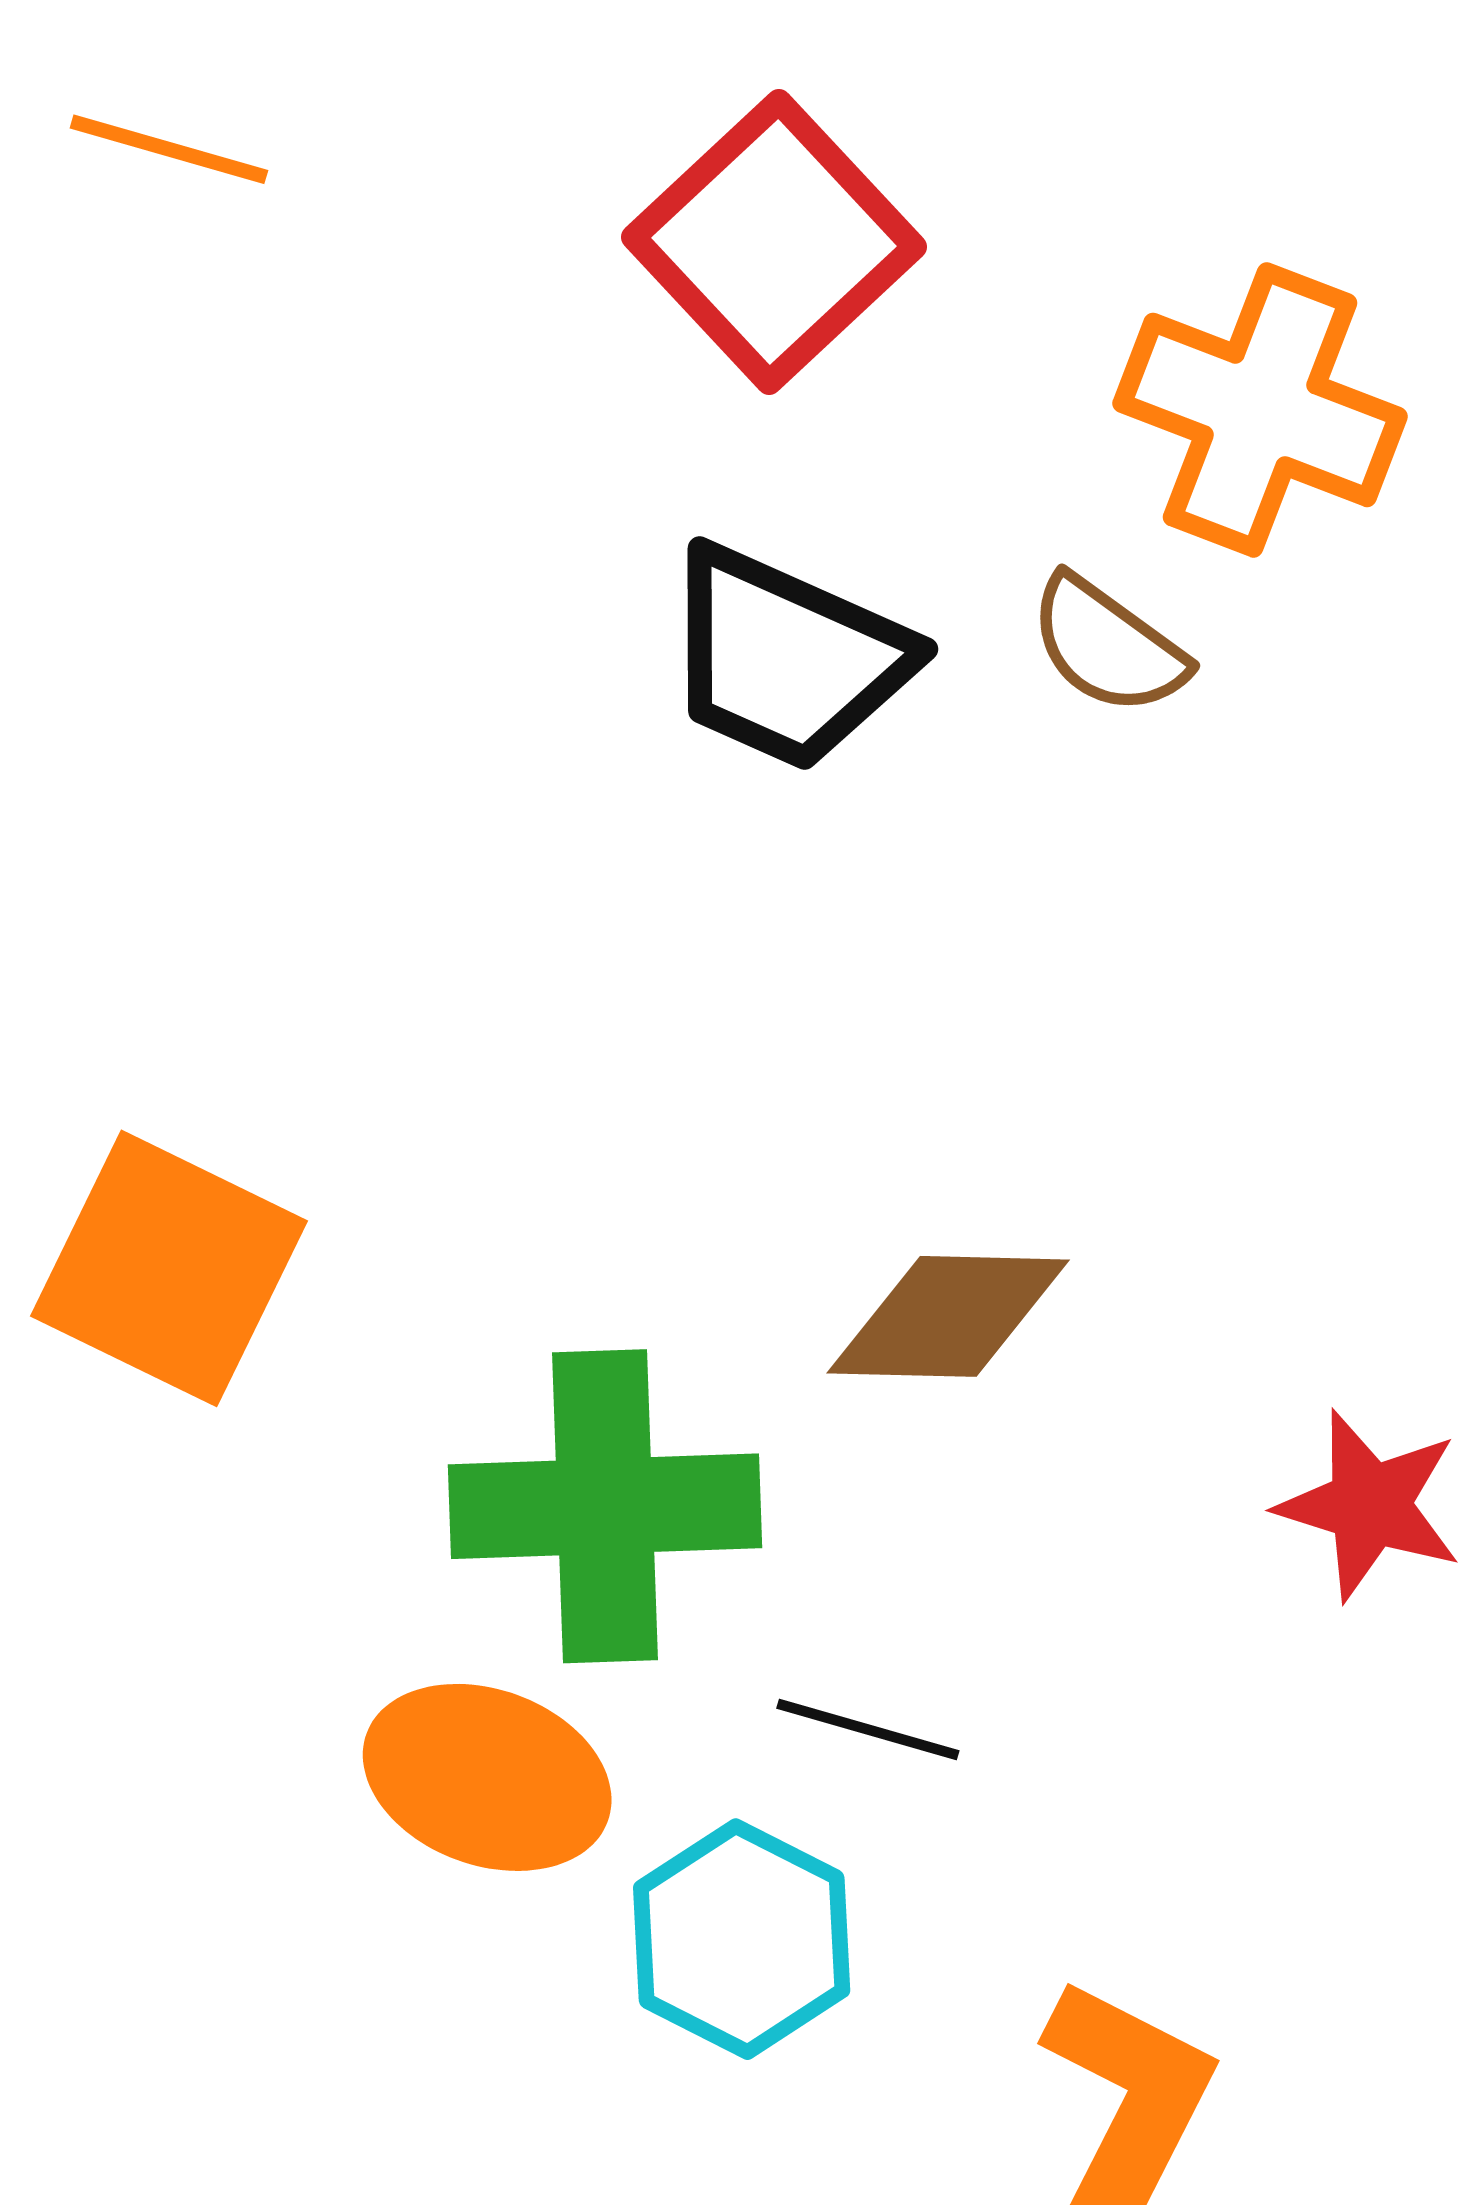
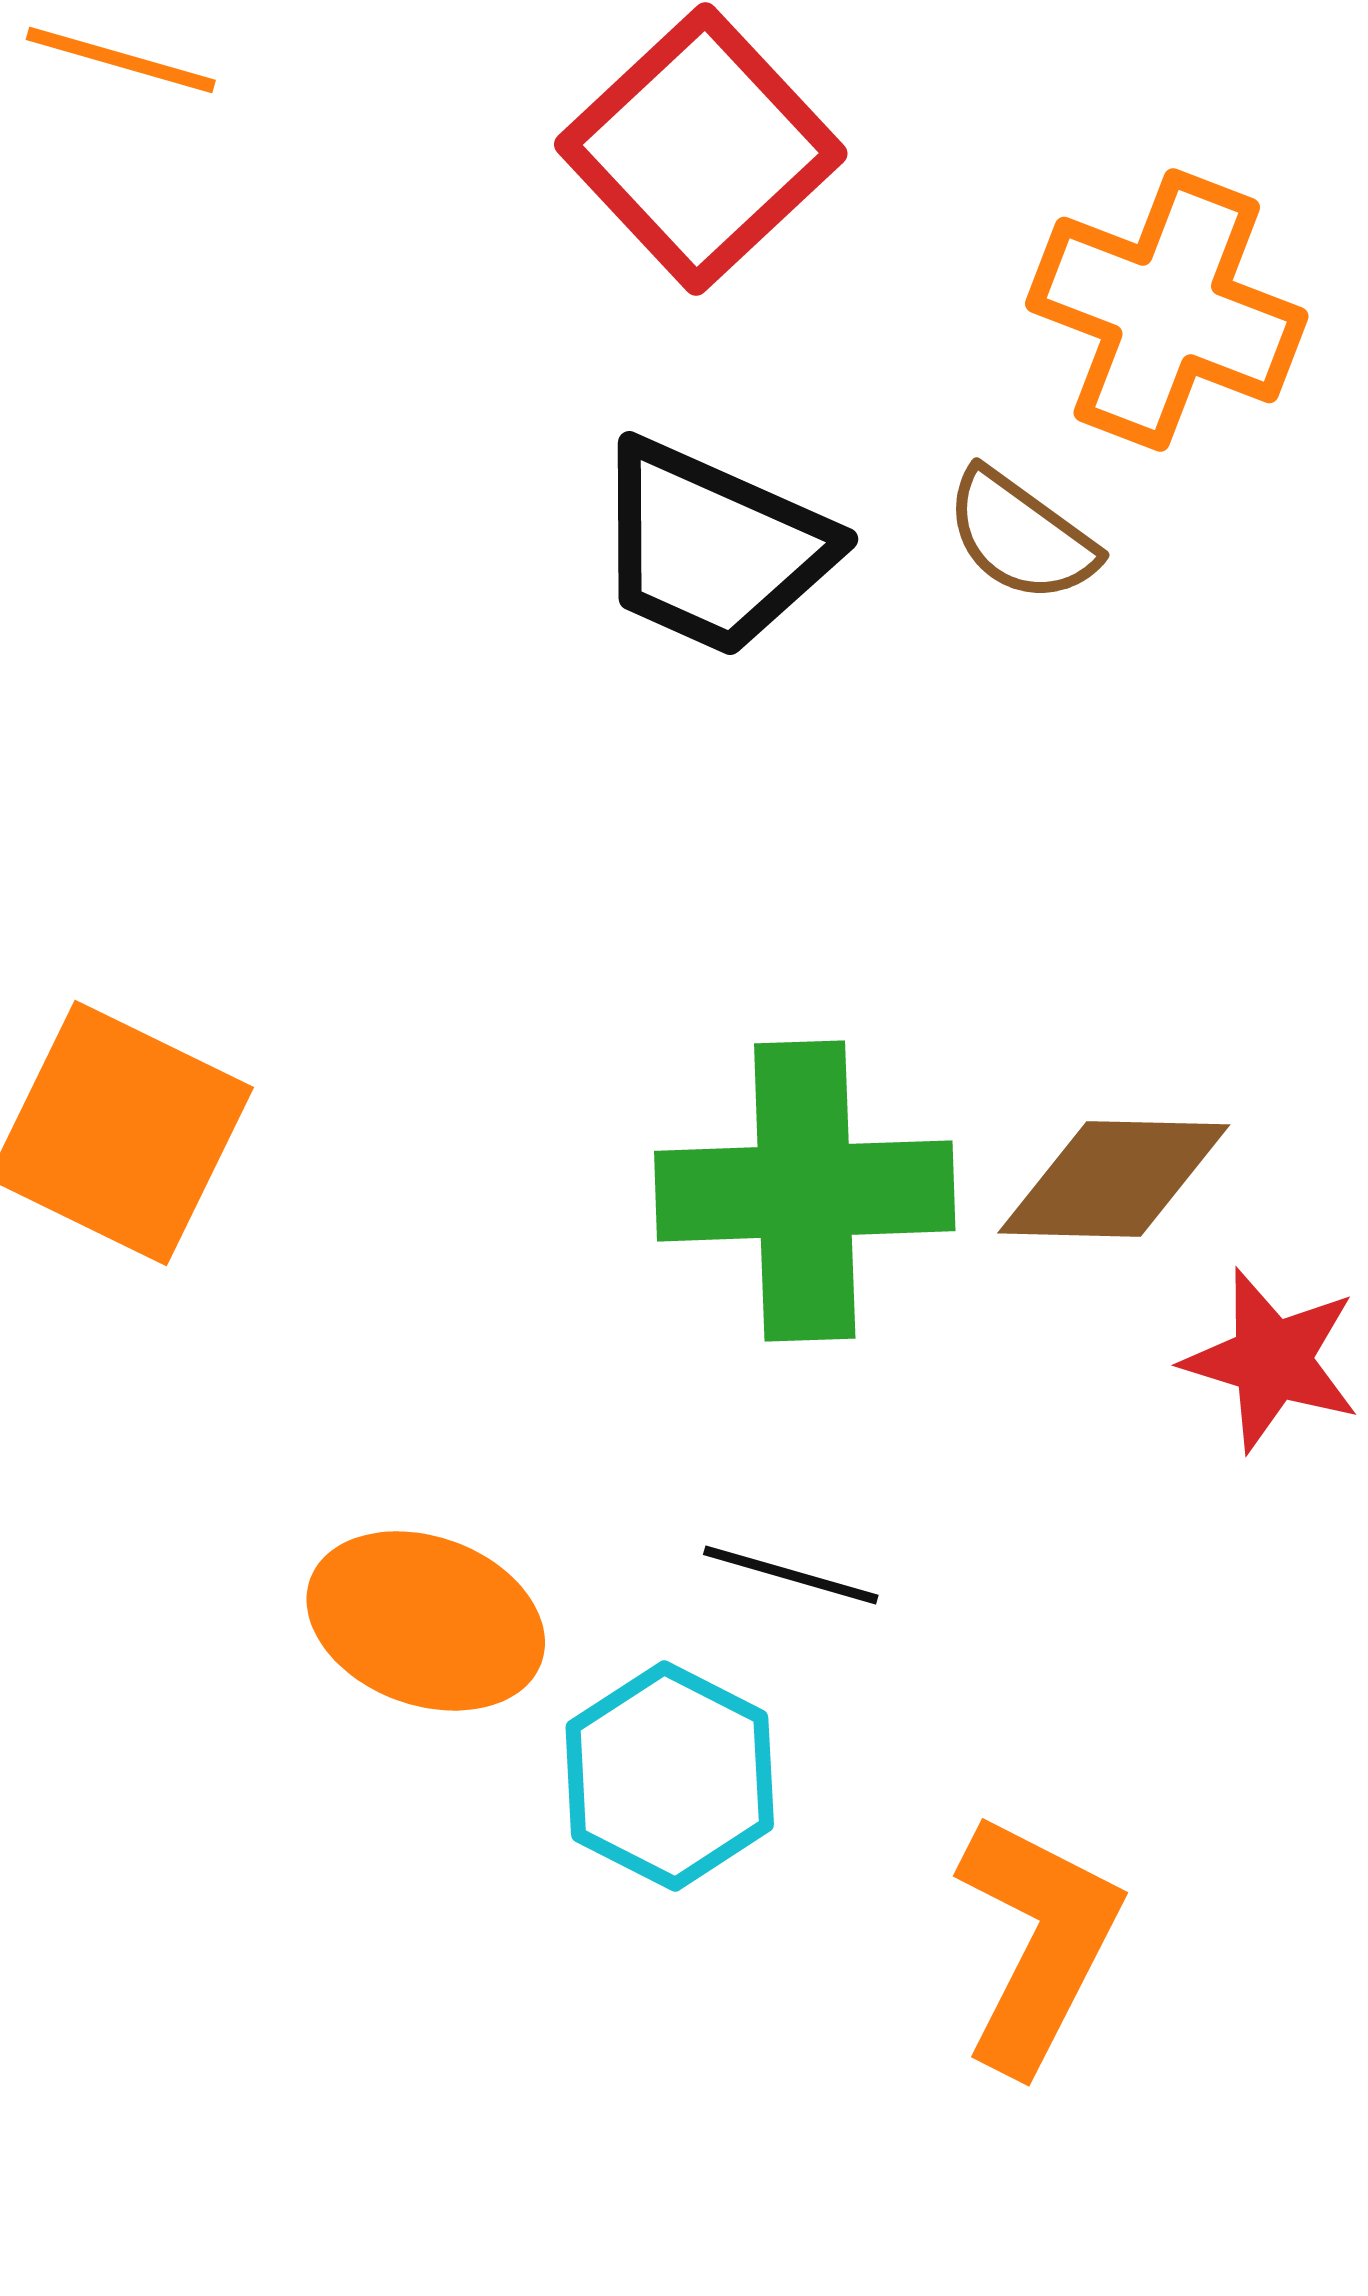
brown diamond: (948, 1316) -> (1114, 1179), moved
green cross: (605, 1506) -> (805, 1191), moved

